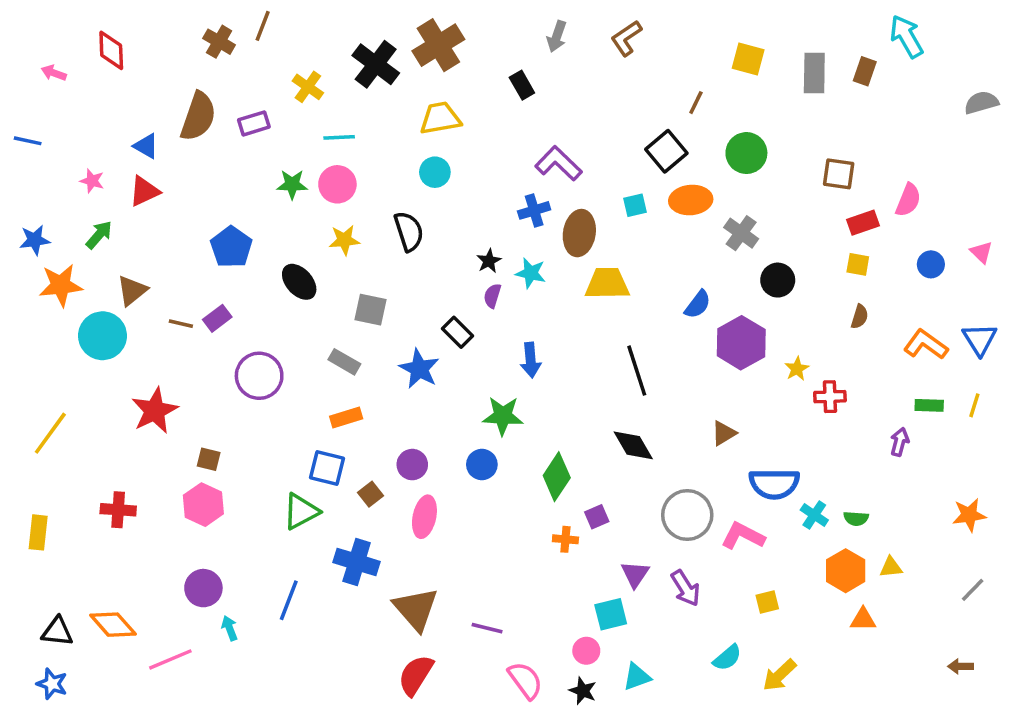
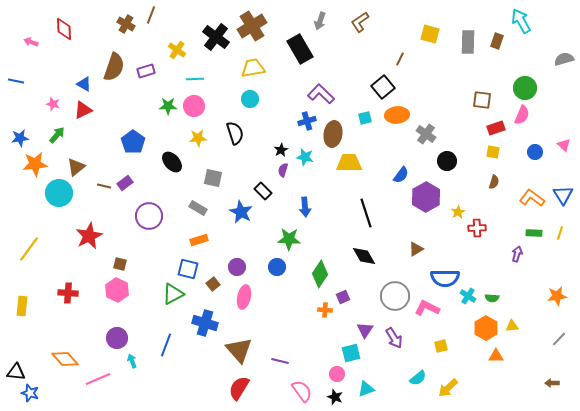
black rectangle: (522, 85) -> (300, 49), size x1.8
green circle: (746, 153) -> (525, 88), moved
black triangle: (57, 632) -> (16, 372), moved

